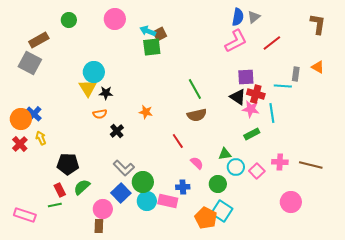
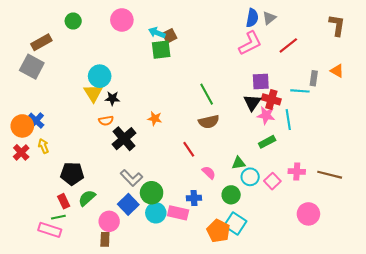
black triangle: (238, 97) -> (252, 103), turned 30
black cross: (117, 131) -> (124, 139), size x1.6
pink rectangle: (25, 215) -> (50, 230), moved

